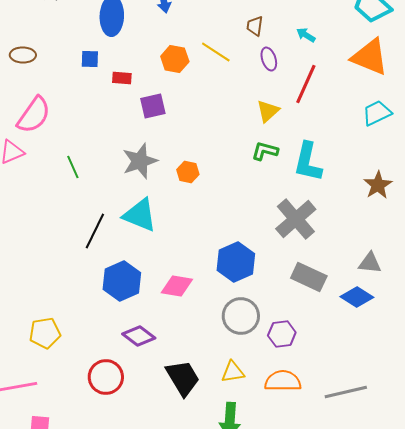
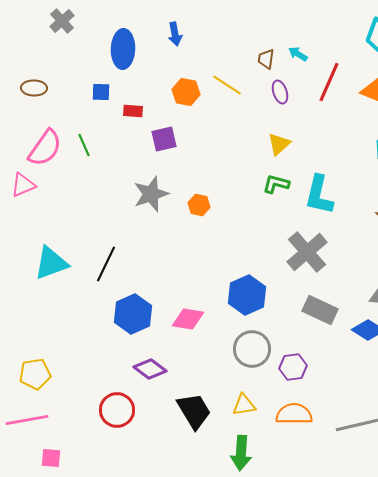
cyan arrow: (306, 35) -> (298, 54), moved
red line: (306, 84) -> (329, 82), moved
green line: (73, 167) -> (84, 145), moved
cyan triangle: (140, 215) -> (51, 263), moved, turned -42
yellow pentagon: (45, 333) -> (35, 374), moved

